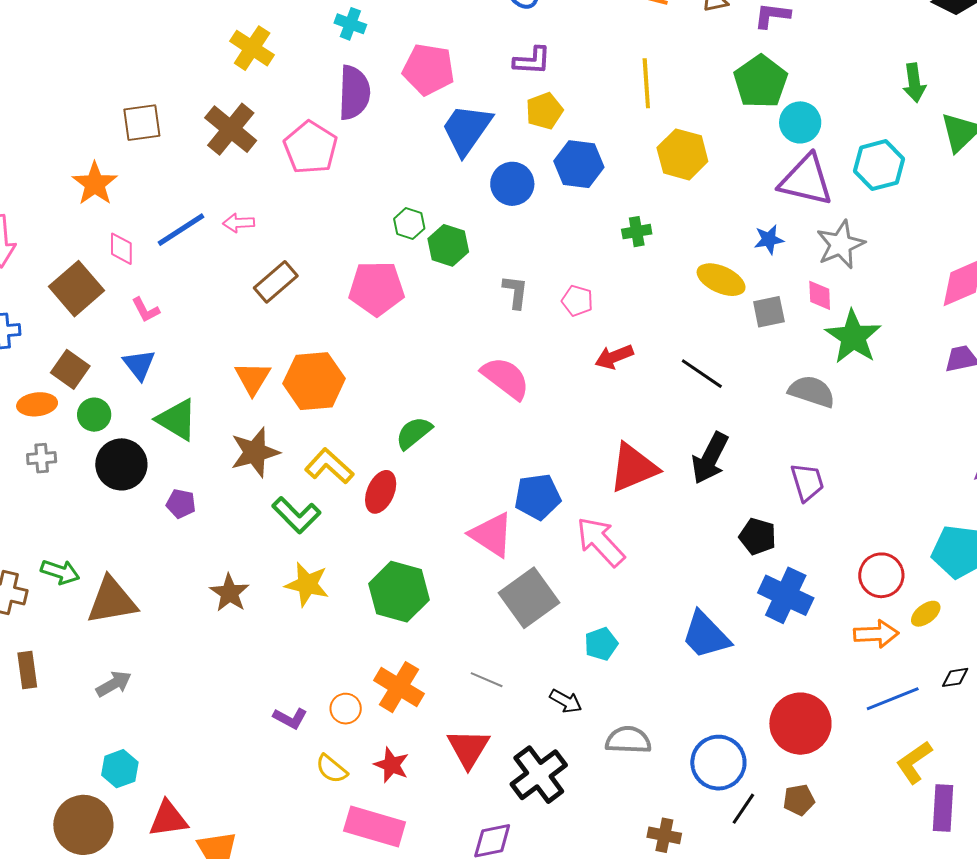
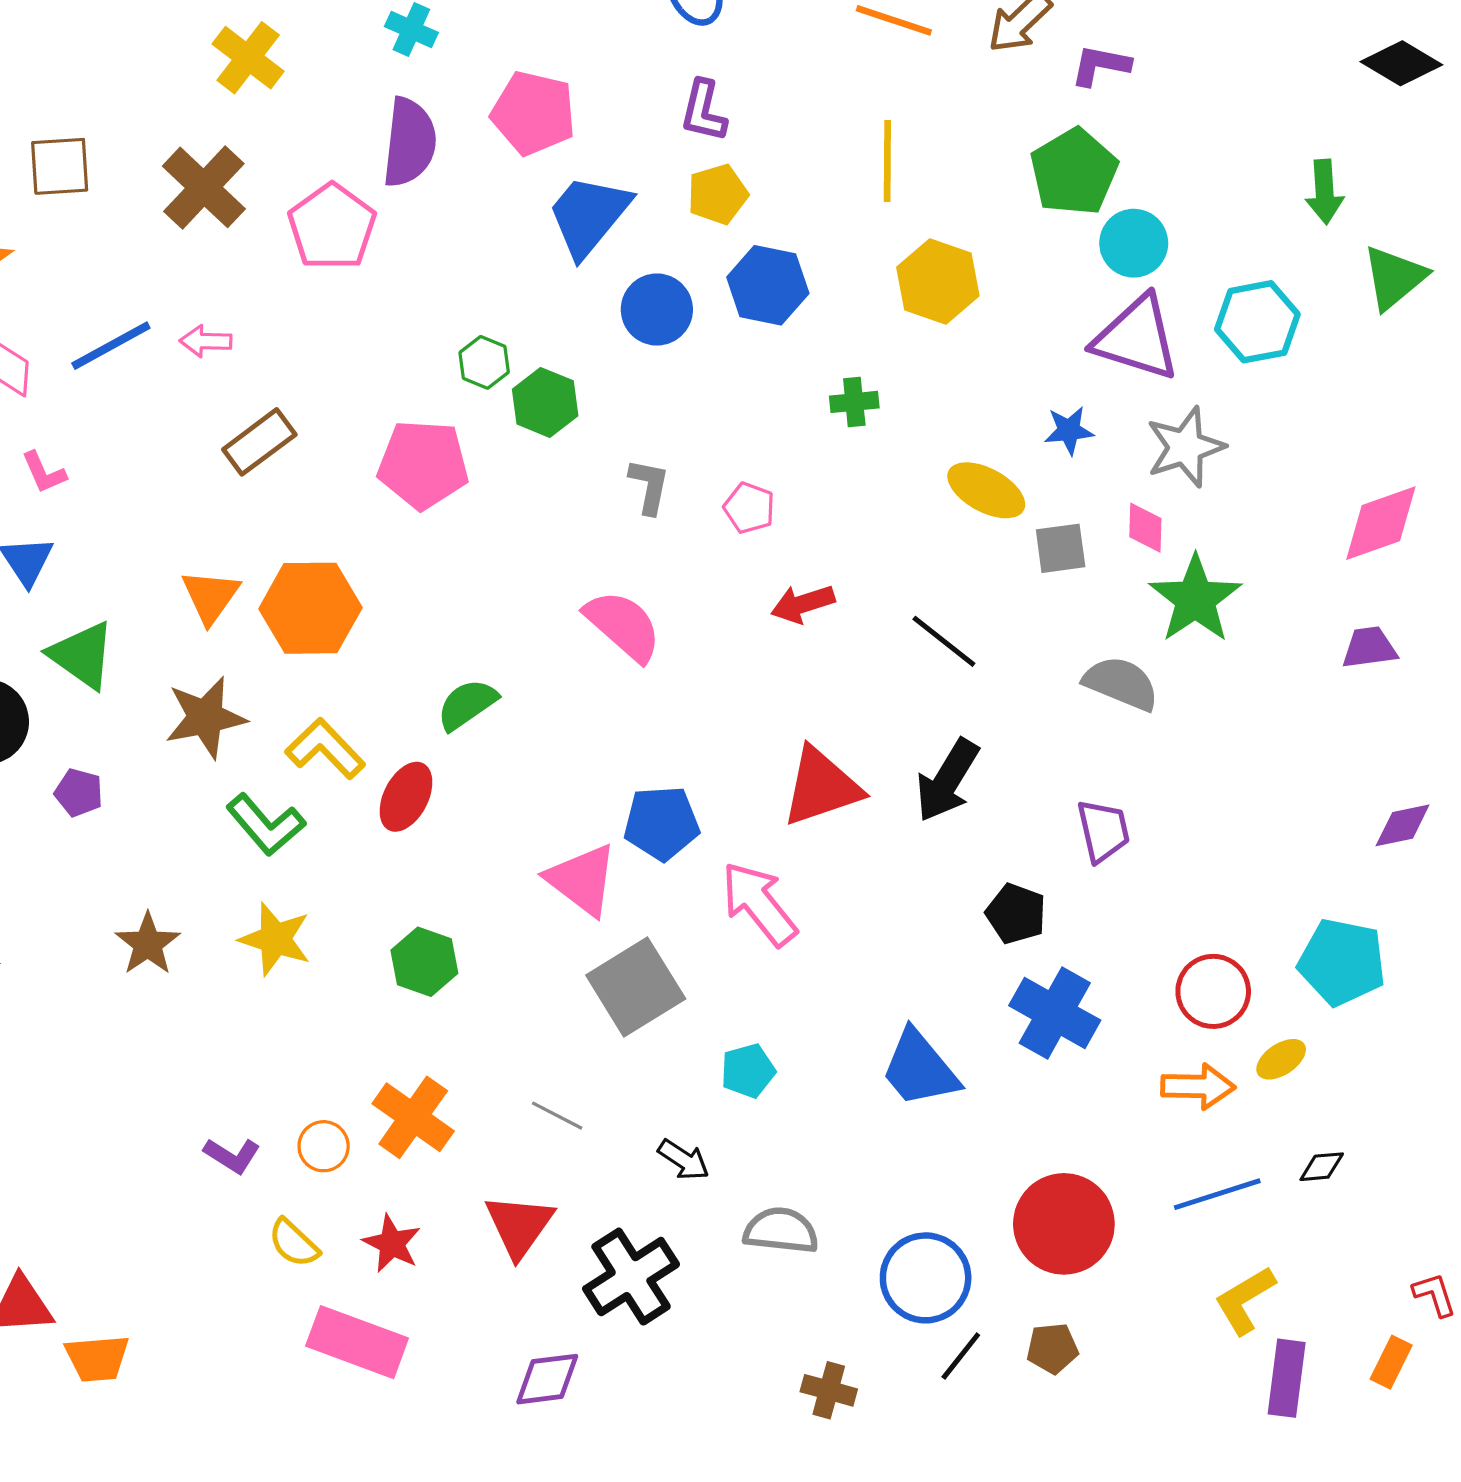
purple L-shape: (532, 61) -> (704, 111), turned 96
green hexagon: (399, 592) -> (424, 962), size x0.7

